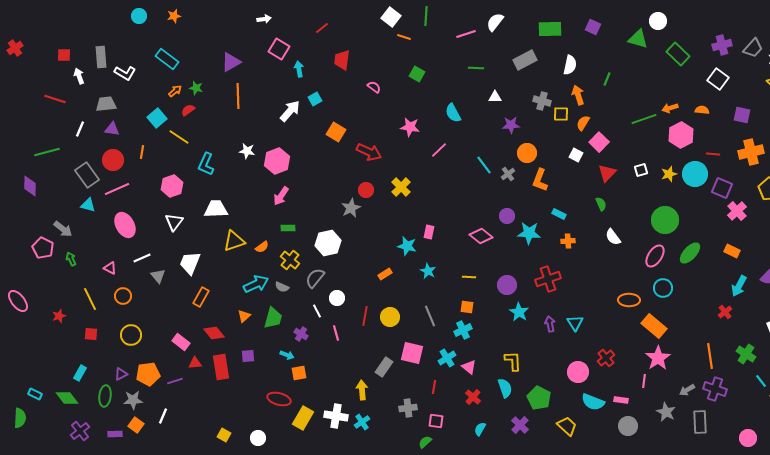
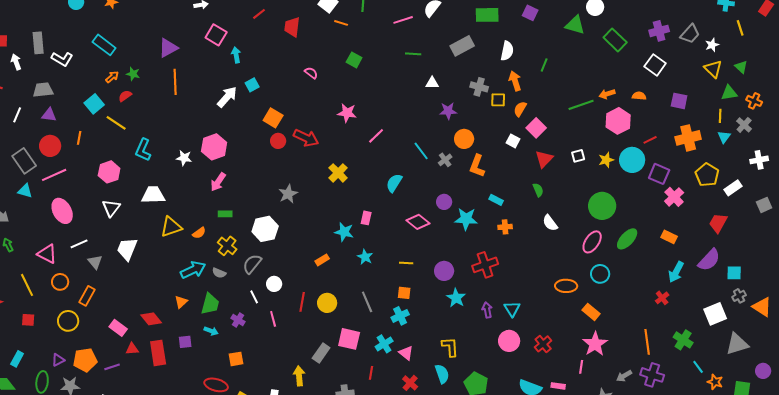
red trapezoid: (342, 60) -> (292, 27), moved
cyan semicircle: (453, 113) -> (394, 183), moved, turned 60
white star: (247, 151) -> (184, 158), moved
red line: (713, 154) -> (650, 140), turned -32
red circle: (366, 190) -> (278, 141), moved
pink triangle: (110, 268) -> (47, 254), size x1.5
orange rectangle: (201, 297) -> (87, 296), moved
orange rectangle: (654, 326) -> (591, 312), size x0.7
cyan arrow: (287, 355) -> (211, 331), moved
pink circle: (578, 372) -> (509, 341), moved

